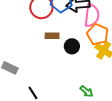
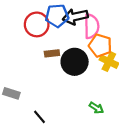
black circle: (72, 46) -> (75, 62), size x1.6

